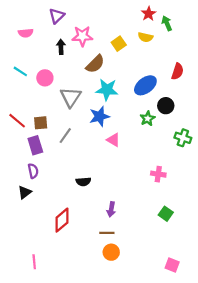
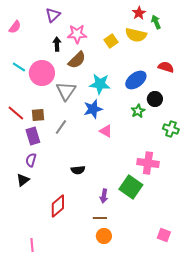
pink semicircle: (26, 33) -> (15, 27), moved, turned -48
yellow semicircle: (145, 37) -> (136, 35), size x1.5
brown semicircle: (95, 64) -> (77, 60), moved
red semicircle: (178, 71) -> (166, 67), turned -91
pink circle: (45, 78) -> (42, 73), size x1.6
purple semicircle: (33, 171) -> (31, 160), turned -152
pink cross: (158, 174) -> (148, 163), size x1.5
green square: (166, 214) -> (131, 187), moved, size x1.6
pink square: (172, 265) -> (164, 235), moved

